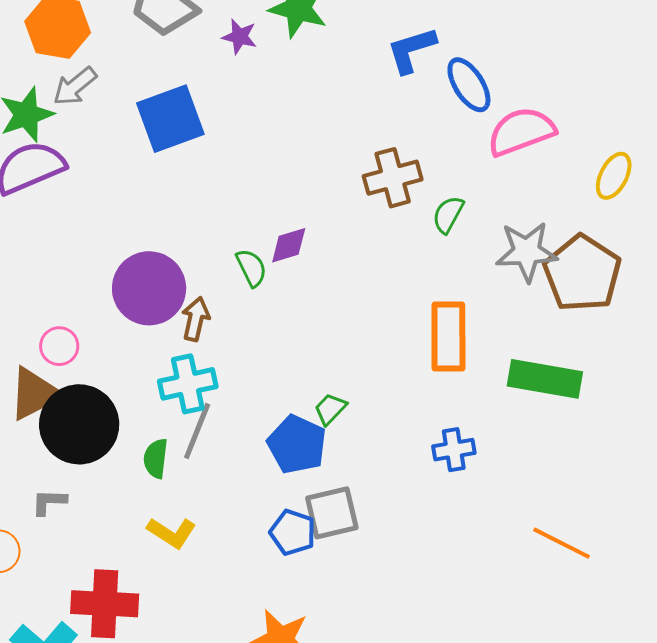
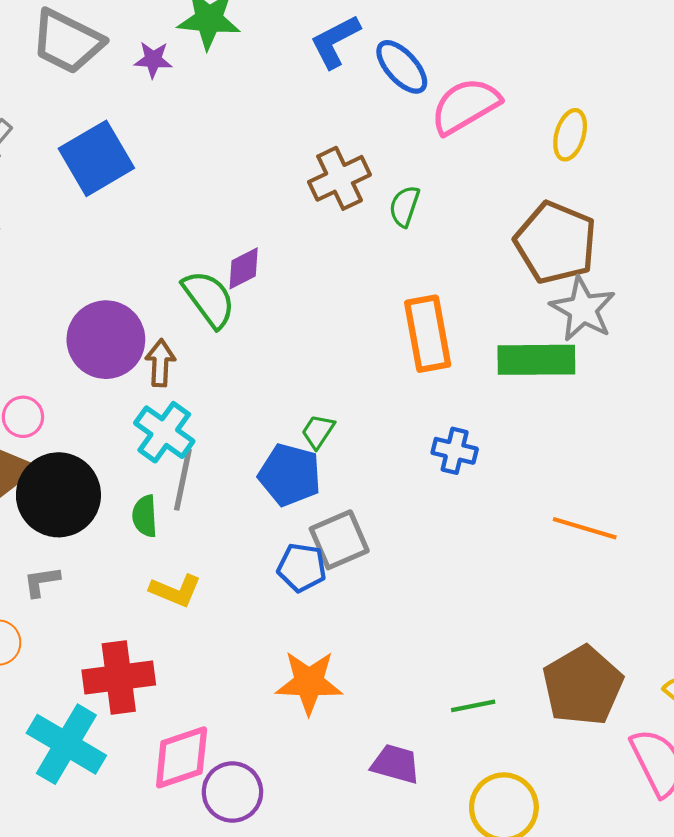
gray star: (527, 252) -> (583, 309), moved, turned -30
green semicircle: (251, 268) -> (209, 299), size x1.5
cyan cross: (188, 384) -> (164, 432), turned -32
blue cross: (454, 450) -> (455, 451), turned 33

